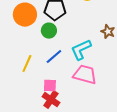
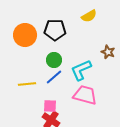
green circle: (49, 31) -> (54, 60), moved
yellow line: (27, 64) -> (27, 84), turned 60

